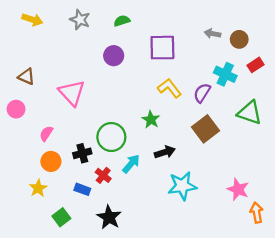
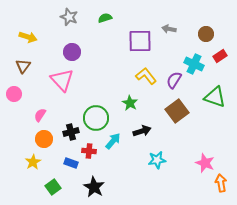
yellow arrow: (32, 20) -> (28, 37), moved
gray arrow: (212, 34) -> (169, 29), moved
purple circle: (114, 56) -> (72, 52), moved
brown triangle: (26, 77) -> (23, 66), turned 42
red cross: (103, 175) -> (89, 151), turned -32
cyan star: (182, 186) -> (157, 160), size x0.7

